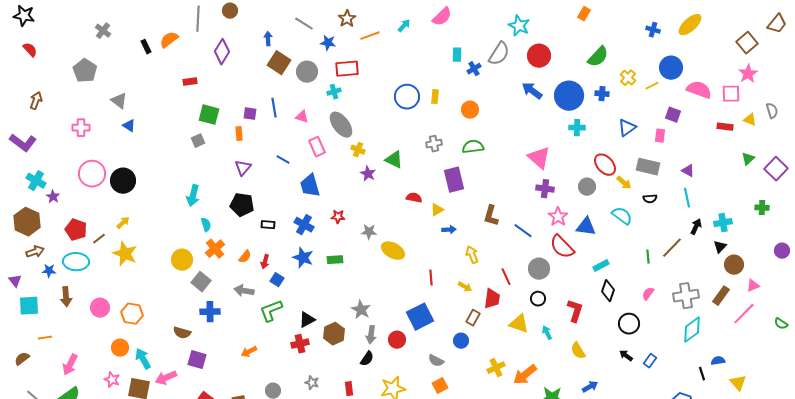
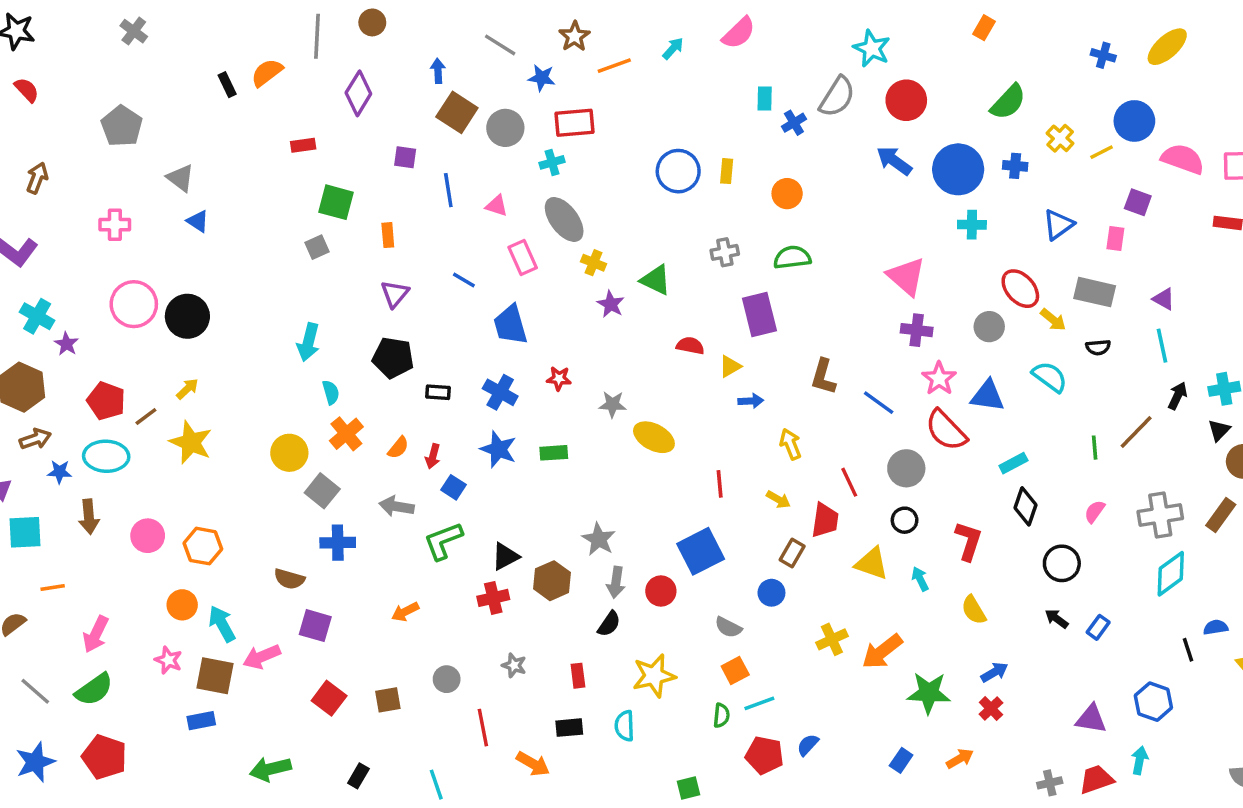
gray cross: (103, 31) -> (134, 31), moved
purple square: (250, 114) -> (405, 157), moved

